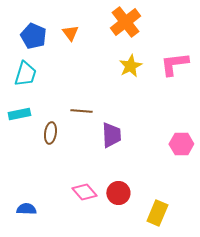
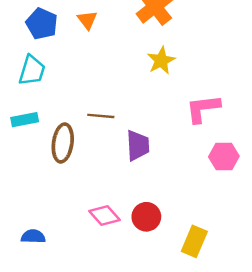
pink L-shape: (174, 64) -> (203, 109), moved
brown ellipse: (50, 133) -> (63, 143), size x1.4

